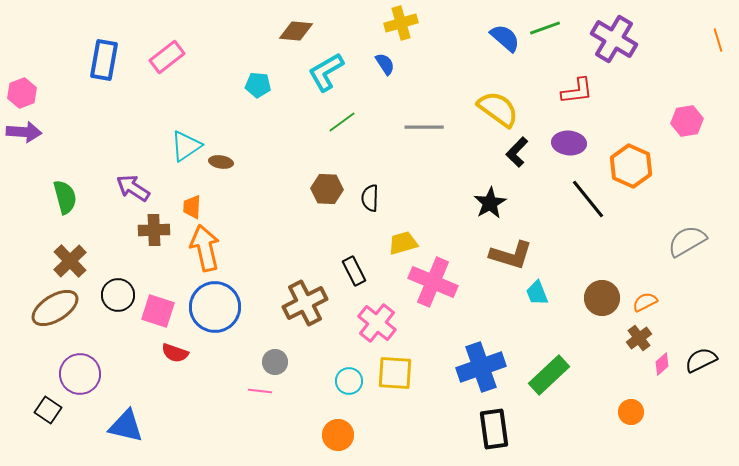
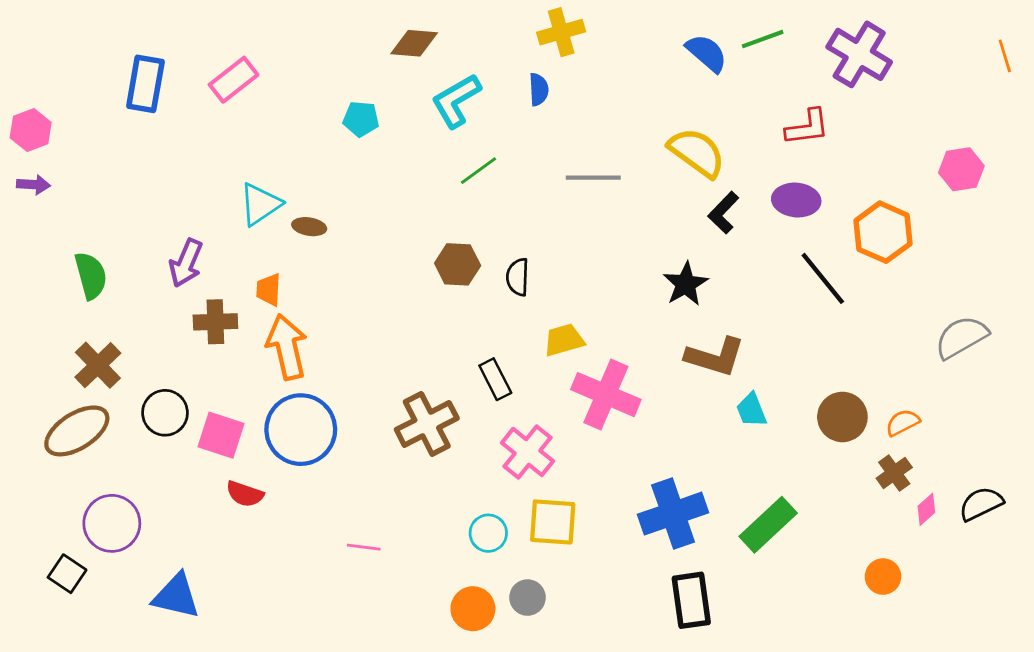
blue semicircle: (385, 64) -> (539, 89), turned 30
purple arrow: (24, 132) -> (33, 185), size x0.7
purple arrow: (133, 188) -> (186, 263), turned -100
gray circle: (275, 362) -> (527, 598), moved

